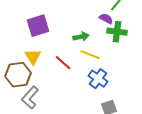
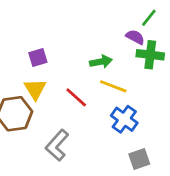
purple square: (38, 26) -> (38, 58), moved, size x0.6
gray L-shape: (30, 98) -> (57, 145), moved

